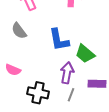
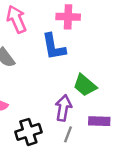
blue L-shape: (59, 40) -> (54, 47), moved
black cross: (38, 93) -> (28, 132), turned -30

